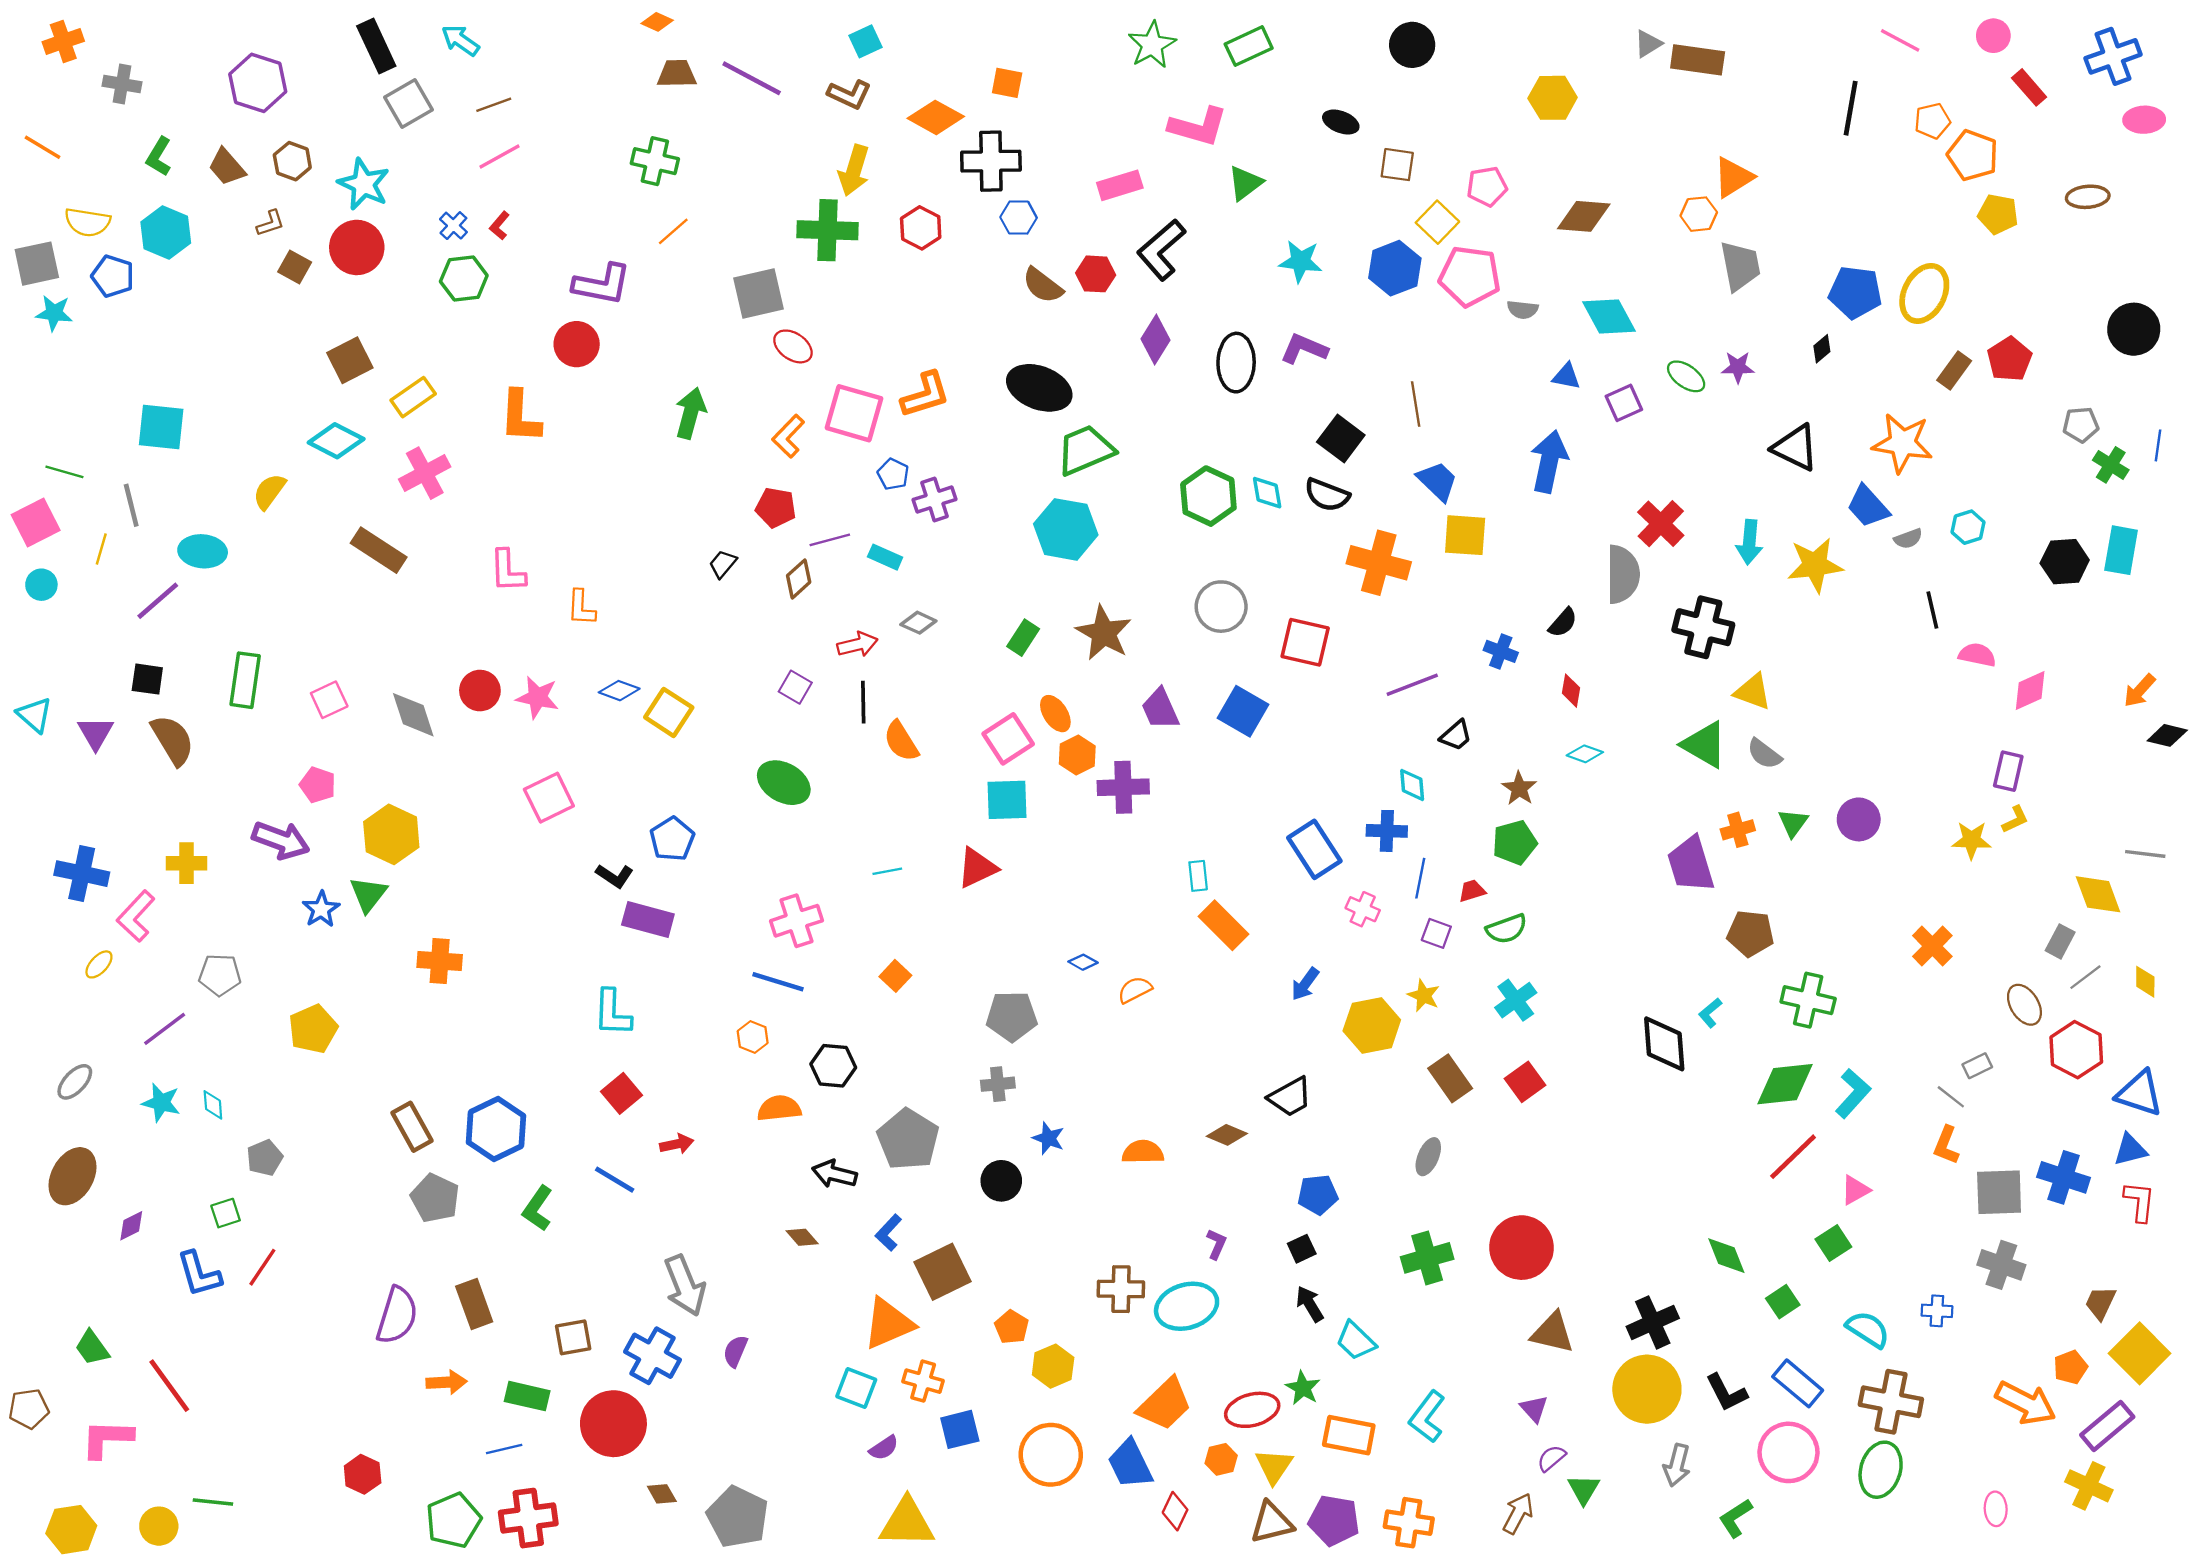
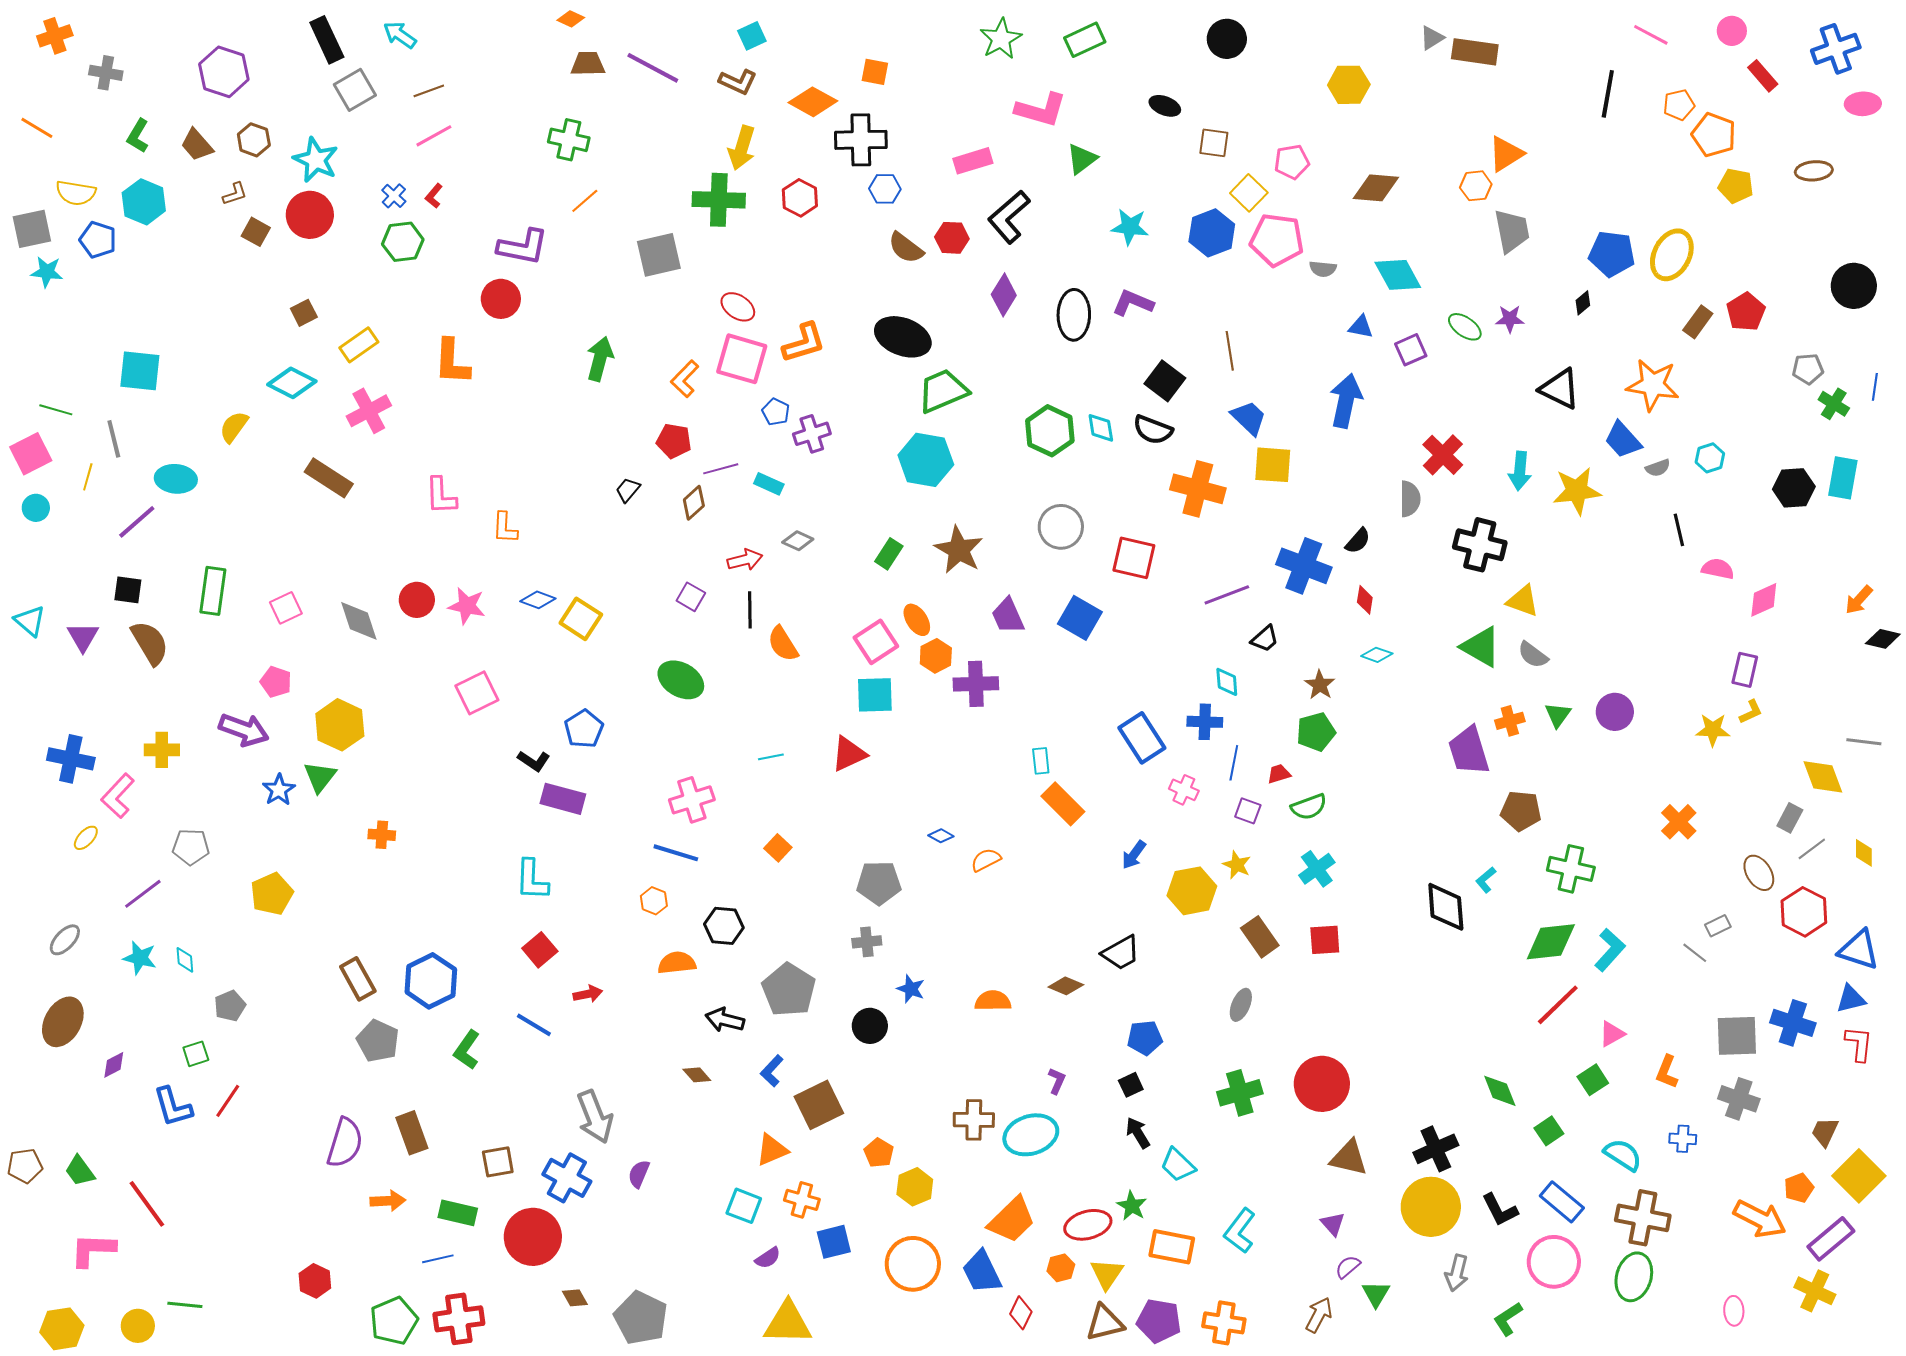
red ellipse: (793, 346) -> (738, 307), moved
brown square: (350, 360) -> (304, 313), size x0.7
gray semicircle: (1623, 574) -> (1410, 499), size x0.7
blue cross: (1501, 651) -> (1304, 566), size x1.8
orange cross: (440, 961) -> (382, 835), size x0.7
red square: (1525, 1082) -> (1325, 940), turned 32
orange L-shape: (1946, 1145) -> (1667, 1072), moved
orange triangle: (888, 1324) -> (772, 1150), size x0.7
brown pentagon: (29, 1409) -> (25, 1166), moved

